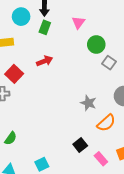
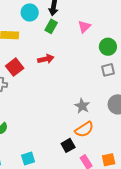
green circle: (96, 45) -> (108, 47), moved
gray square: (109, 63) -> (108, 70), turned 32
orange semicircle: (106, 123) -> (84, 129), moved

